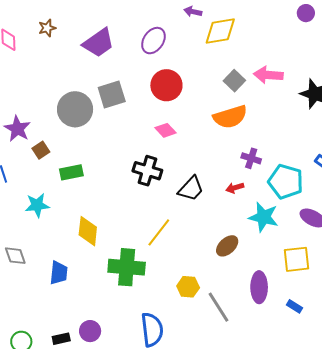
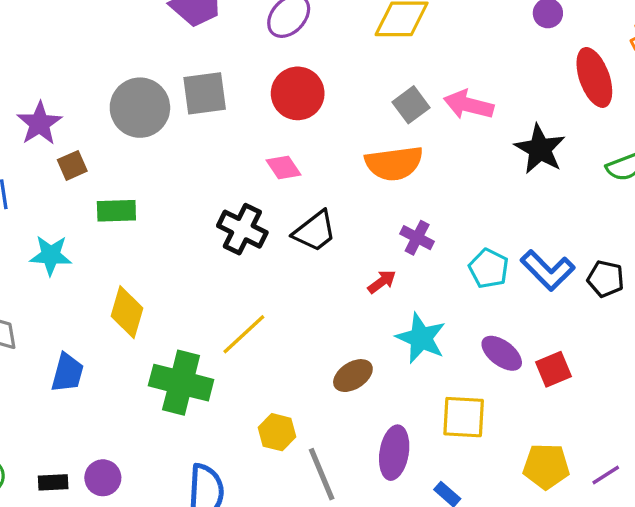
cyan pentagon: (286, 182) -> (489, 268), moved, size x0.7
red arrow: (235, 188) -> (382, 282), turned 150
black trapezoid: (191, 189) -> (315, 231), moved

